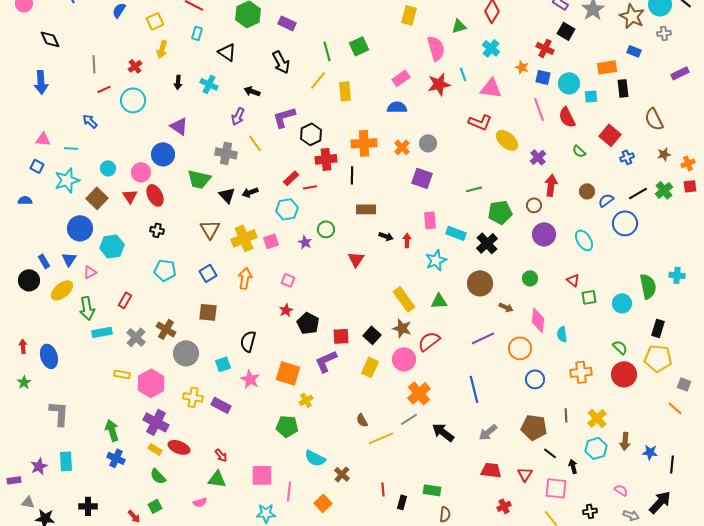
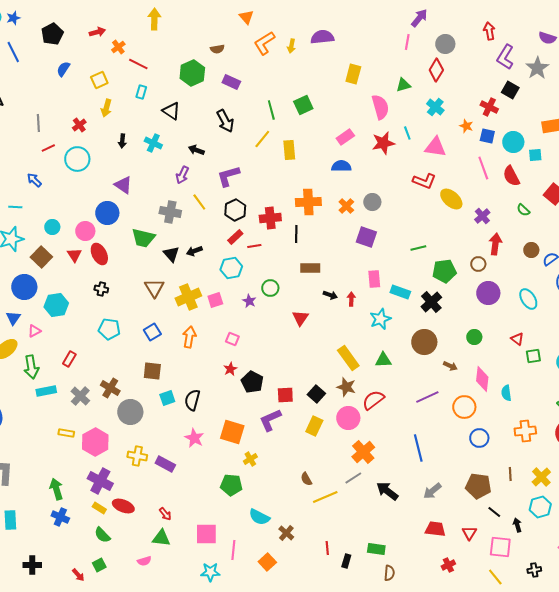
black hexagon: (311, 134) -> (235, 210), moved
cyan square: (223, 364) -> (167, 398), moved

